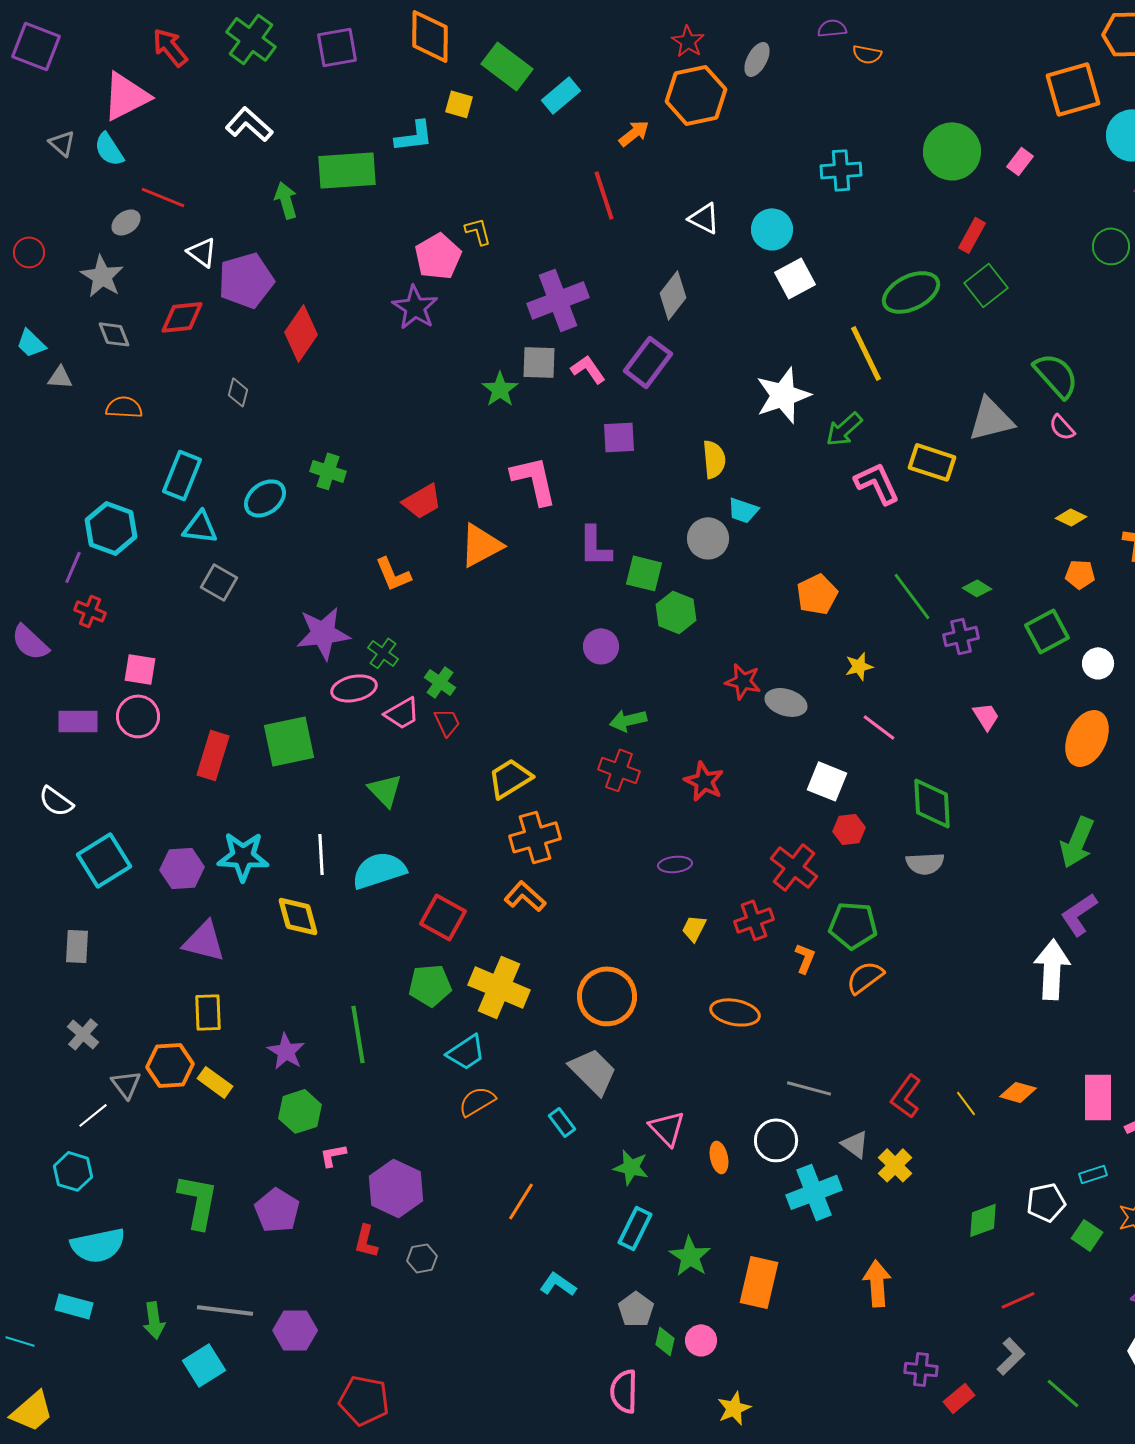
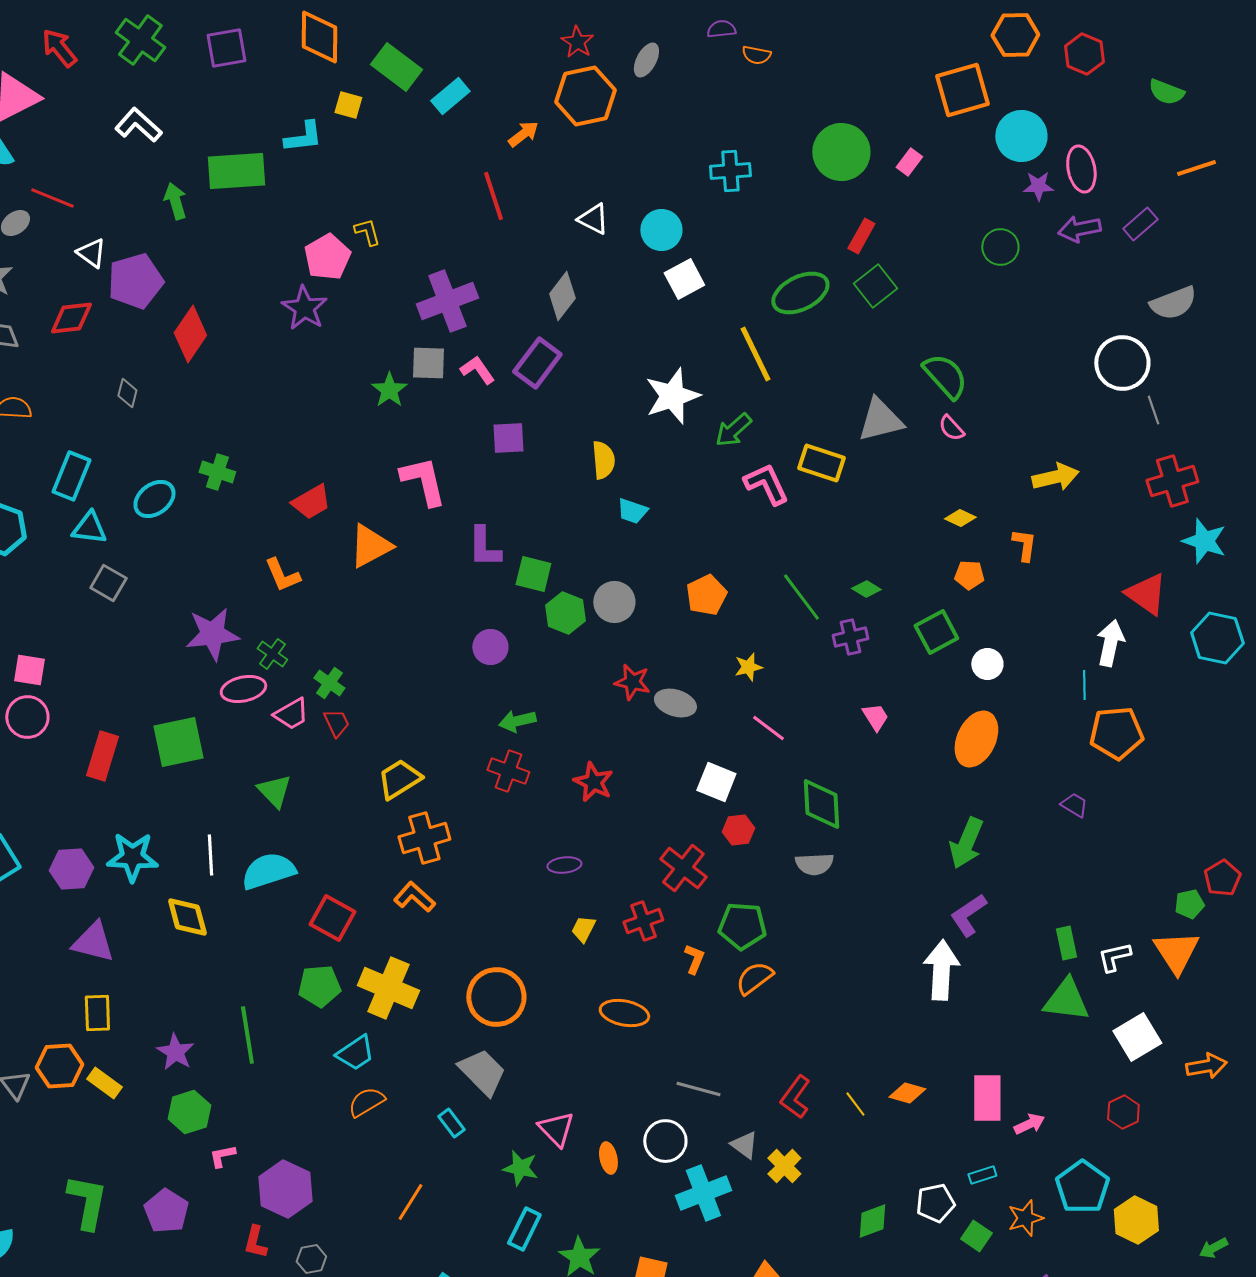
gray circle: (708, 538) -> (614, 602), moved

